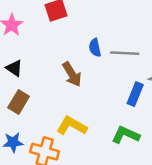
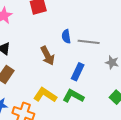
blue rectangle: (135, 94) -> (78, 72), moved
green L-shape: (126, 135) -> (73, 96), moved

